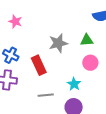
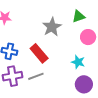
gray line: (46, 95) -> (36, 76), moved

